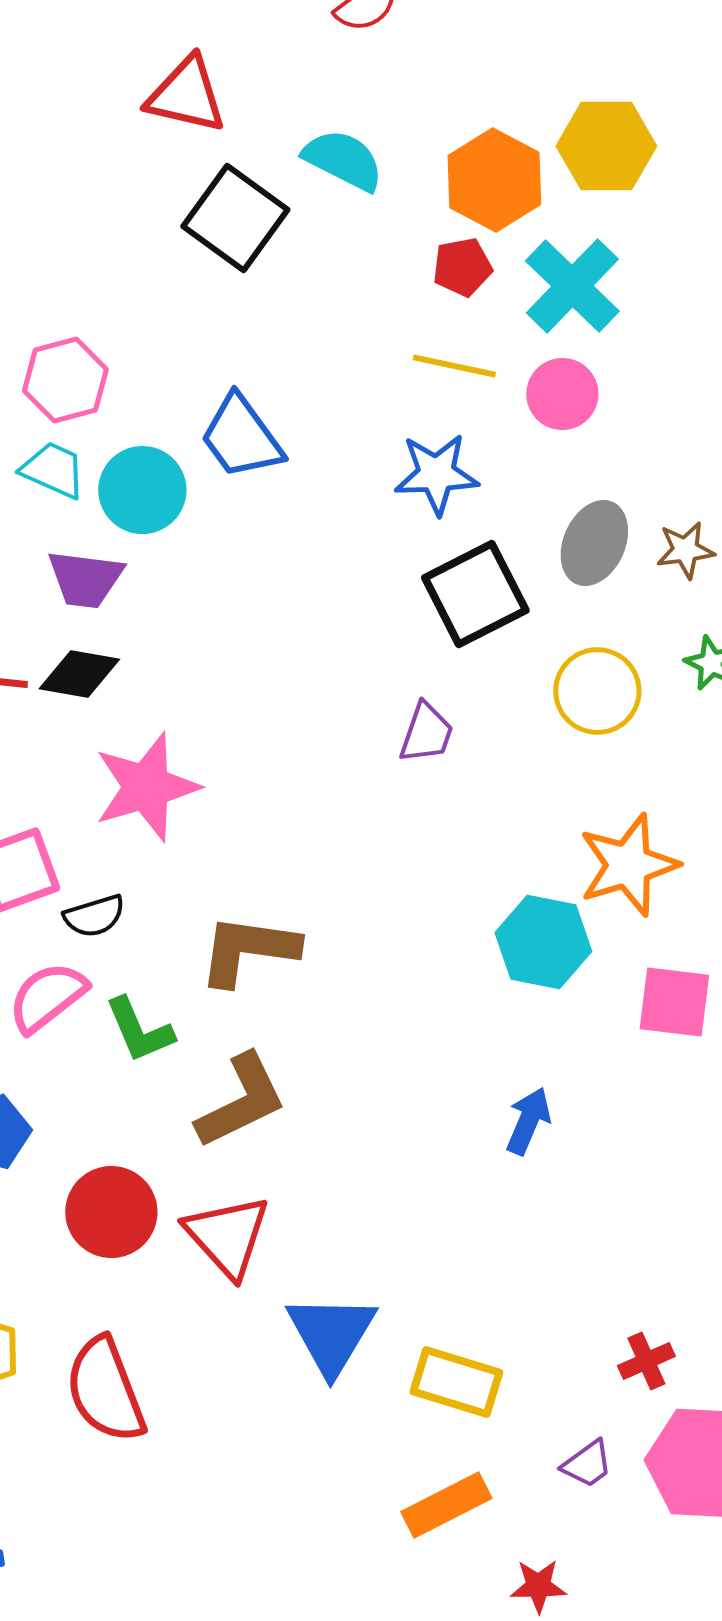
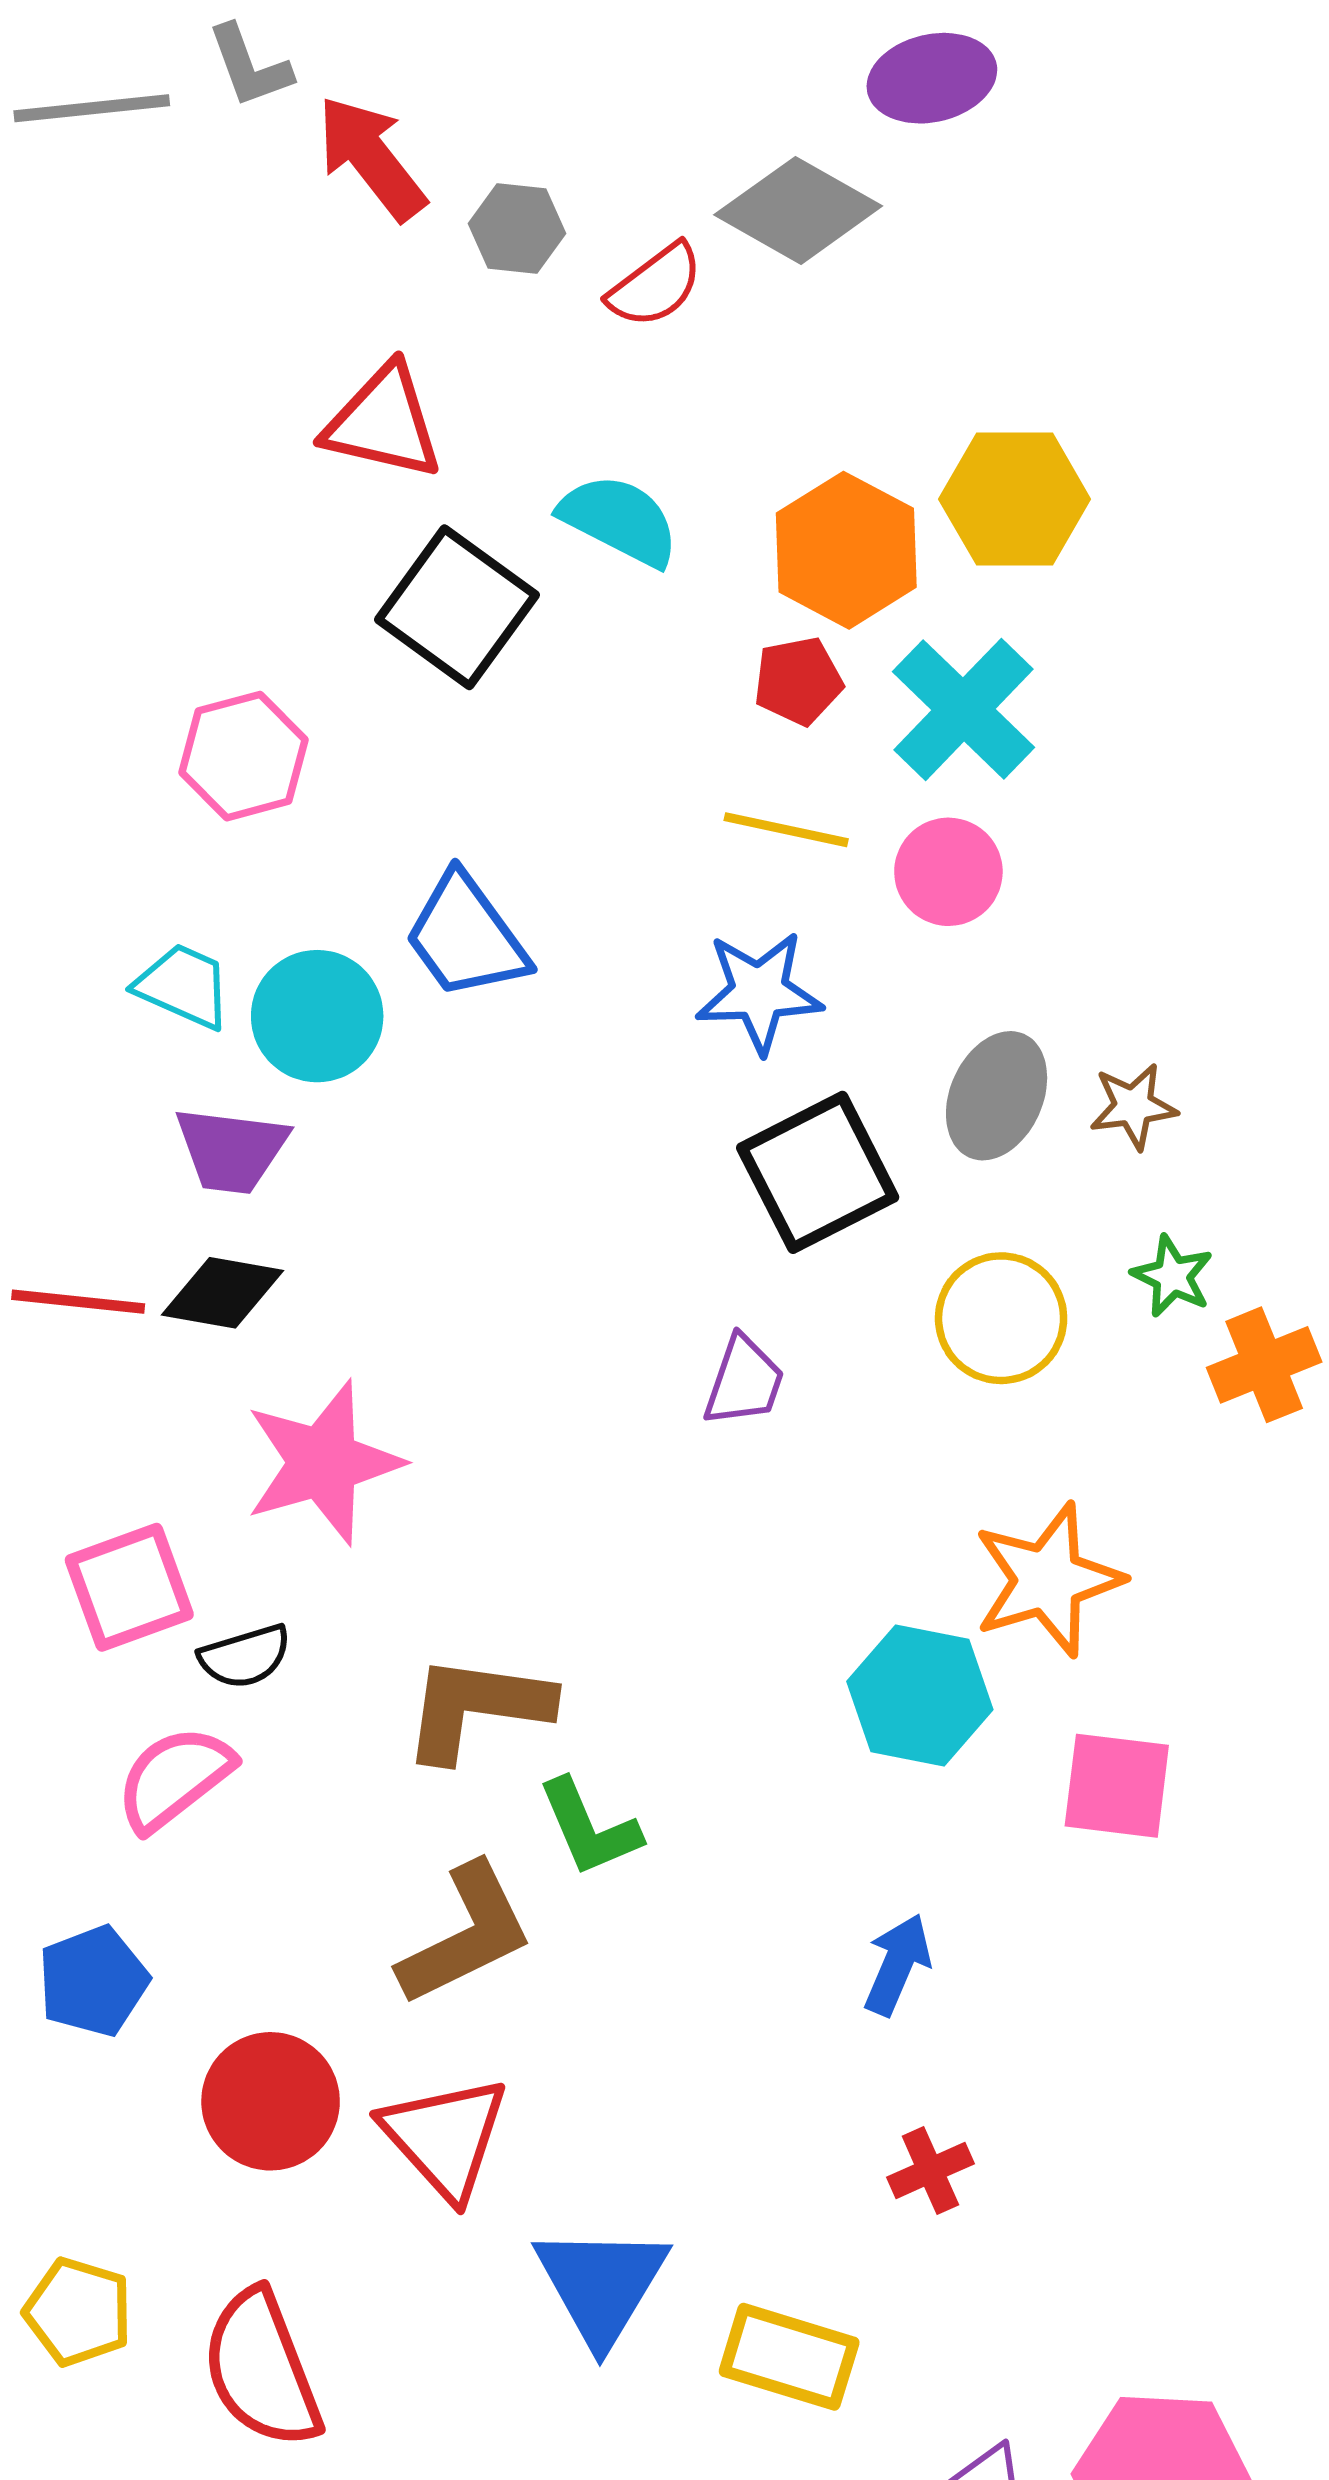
pink hexagon: (65, 380) -> (243, 756), moved
green L-shape: (139, 1030) -> (589, 1828), moved
red cross: (646, 1361) -> (930, 2170), moved

